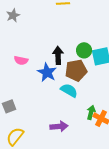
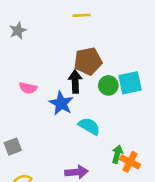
green circle: (84, 50) -> (108, 85), moved
brown pentagon: (76, 70) -> (88, 61), moved

